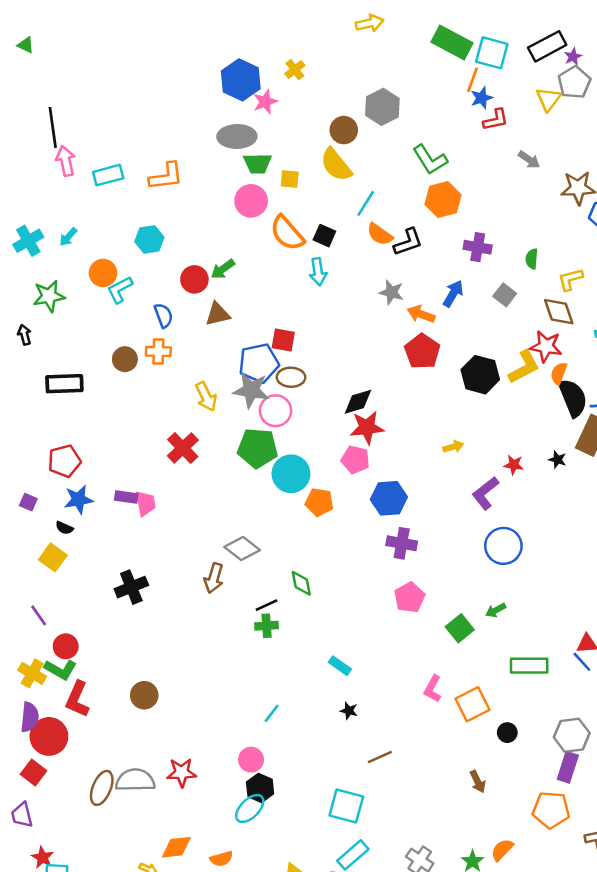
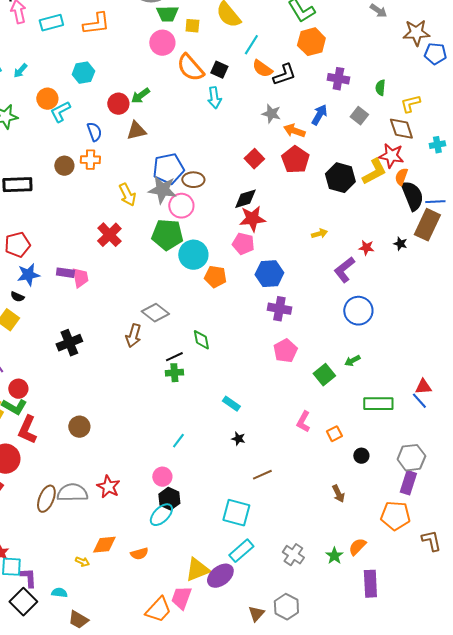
red square: (283, 340) -> (254, 159), moved, turned 36
orange square: (473, 704) -> (334, 434), size x0.6
red star: (182, 773) -> (108, 487), turned 30

